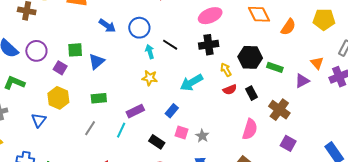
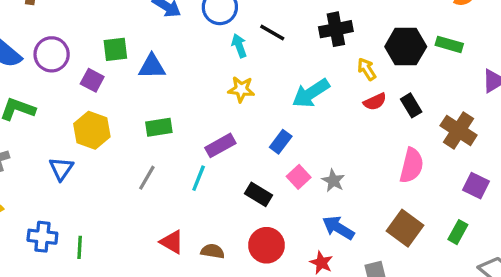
blue triangle: (97, 61) -> (152, 67), turned 42
green rectangle: (275, 67) -> (449, 44), moved
pink square: (181, 133) -> (299, 177), turned 32

